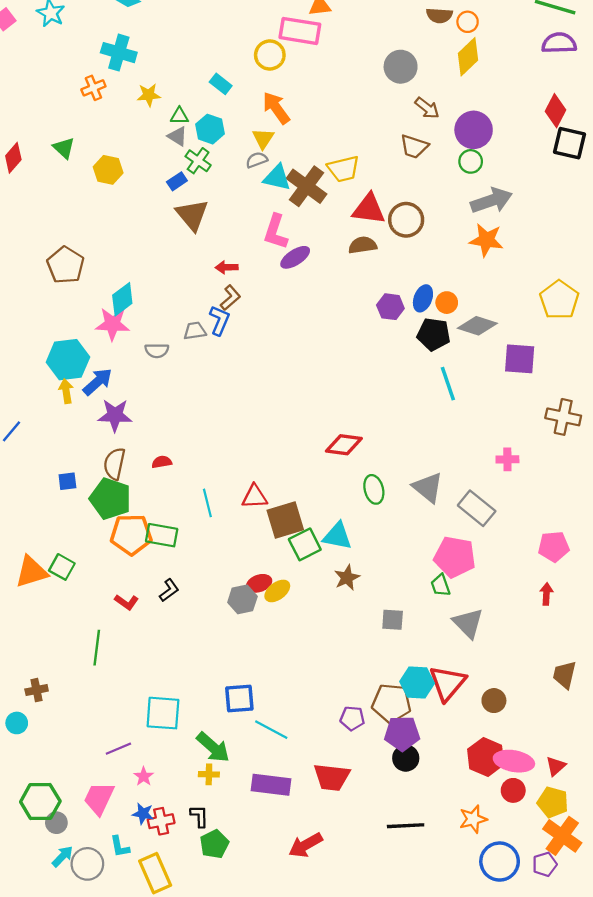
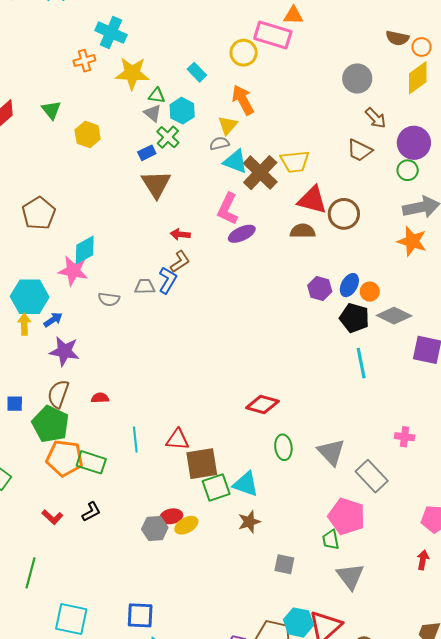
yellow star: (149, 95) -> (132, 73), size x1.6
blue arrow: (98, 382) -> (53, 320), size x0.7
green line: (97, 648) -> (30, 573), moved

